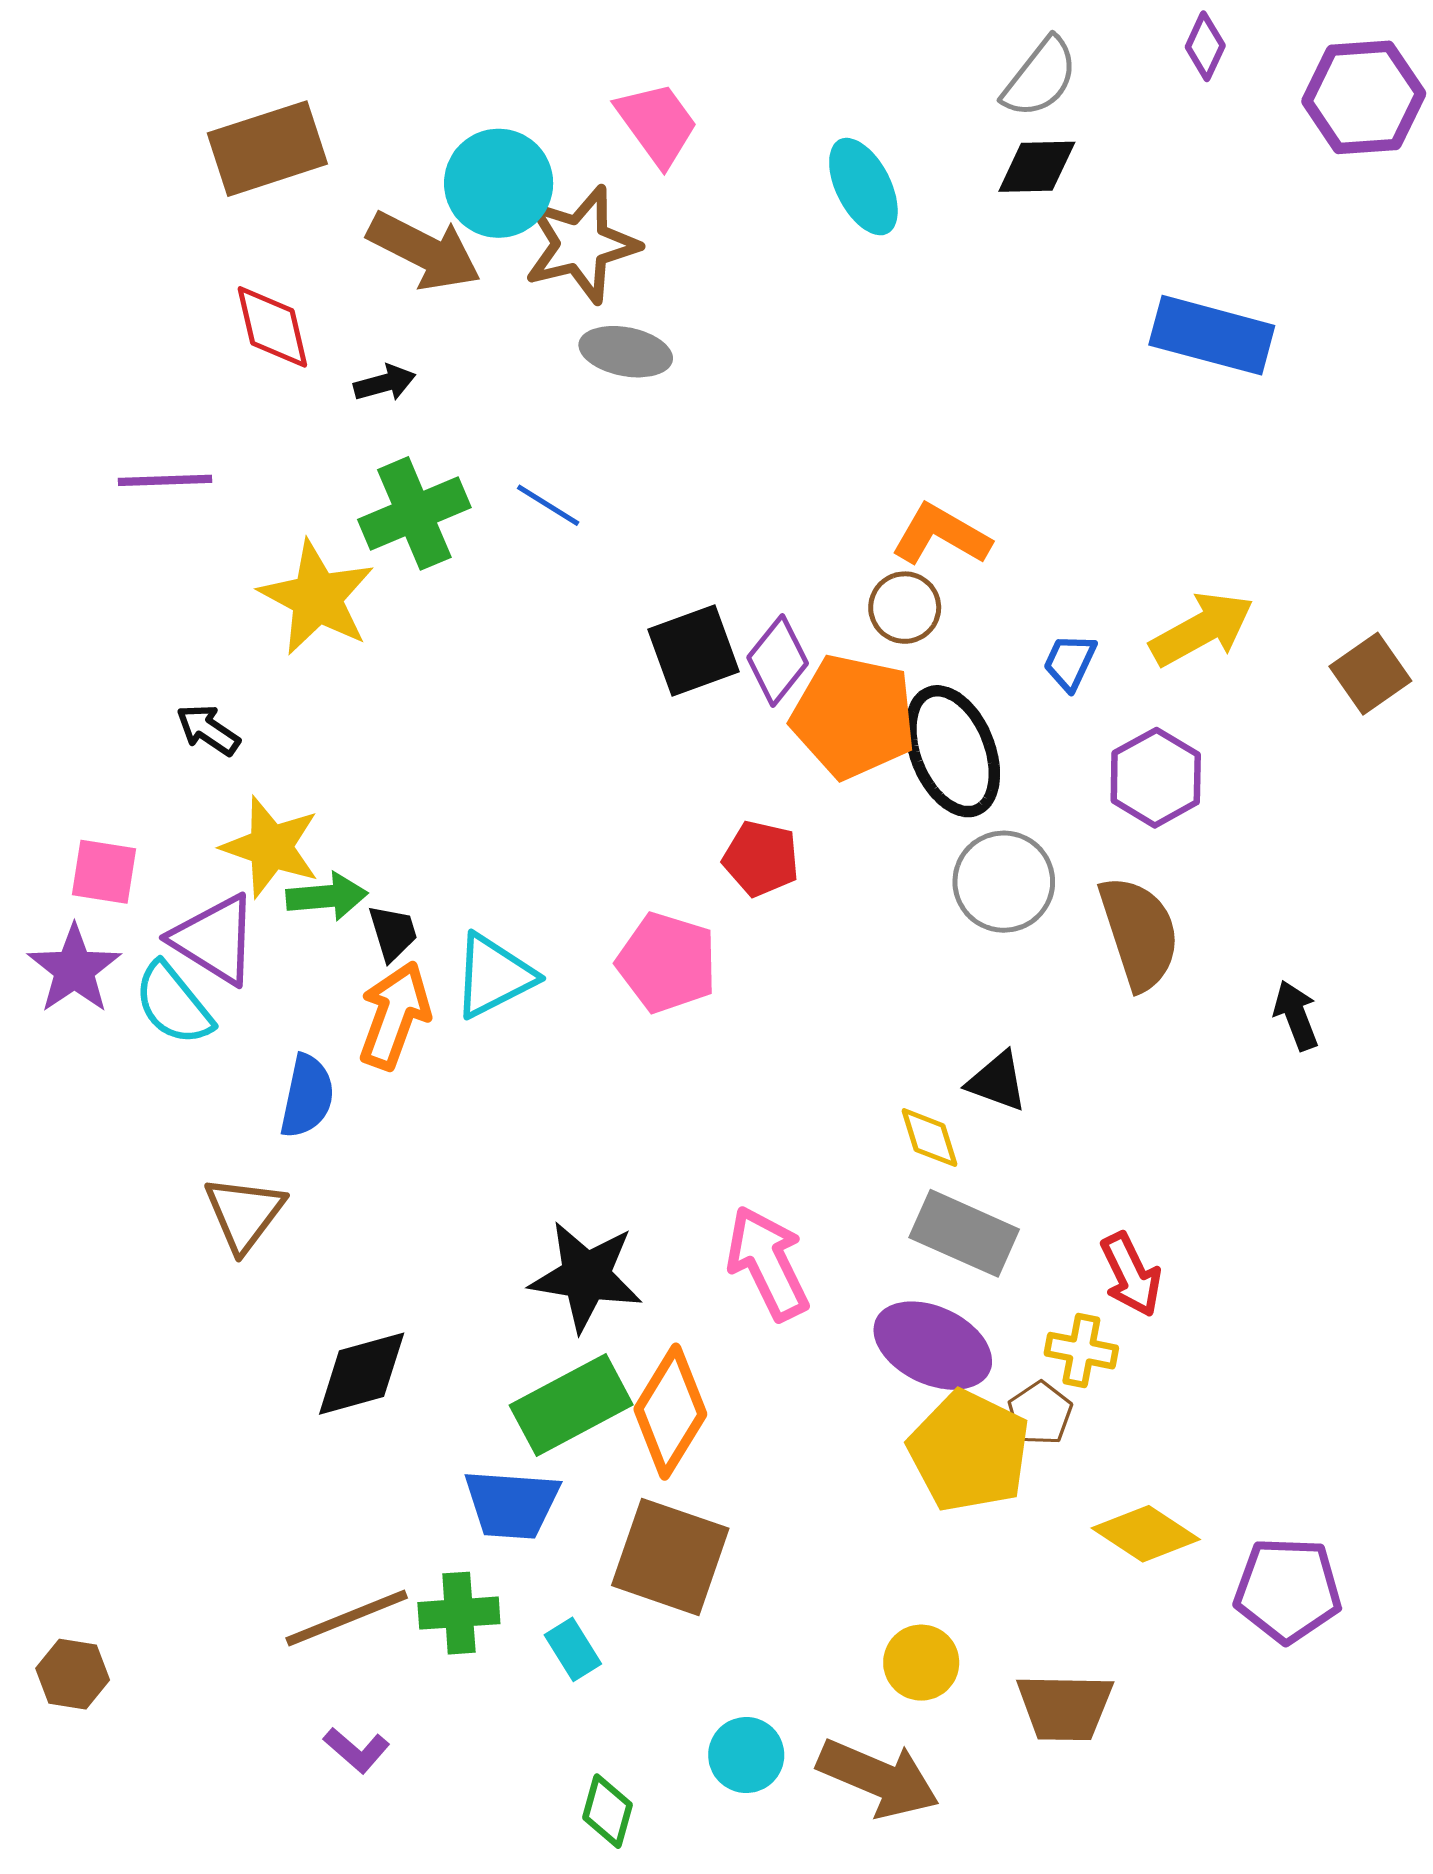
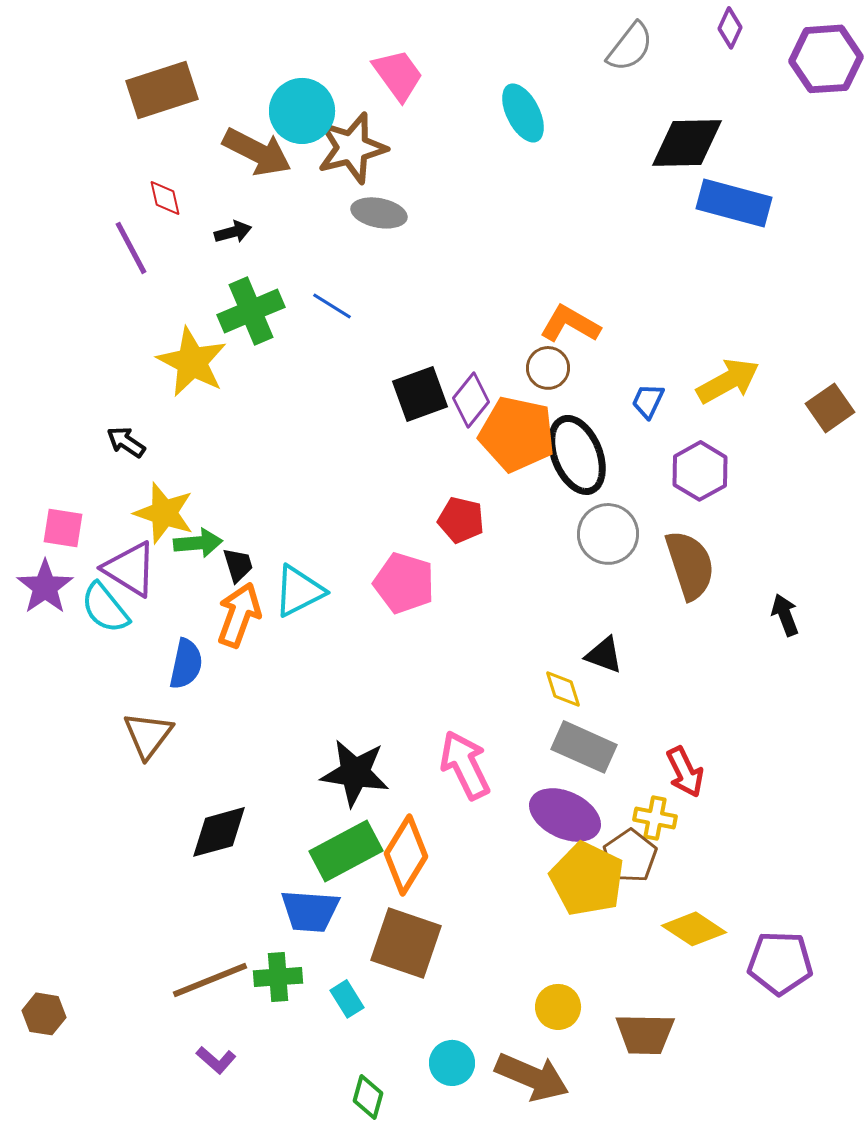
black diamond: (1037, 167) -> (687, 143), moved, size x1.5
red diamond: (272, 327) -> (165, 198), size x0.7
purple line: (165, 480) -> (131, 248), moved, turned 64
brown pentagon: (1040, 1413) -> (630, 856), size x1.4

